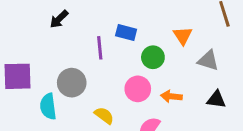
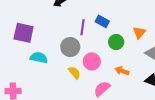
gray circle: (72, 83) -> (70, 47), moved
pink circle: (138, 89) -> (92, 61), moved
cyan semicircle: (48, 106) -> (39, 58), turned 96

